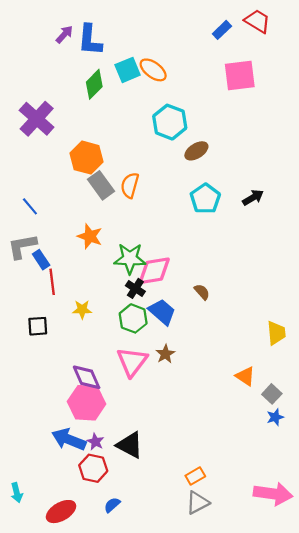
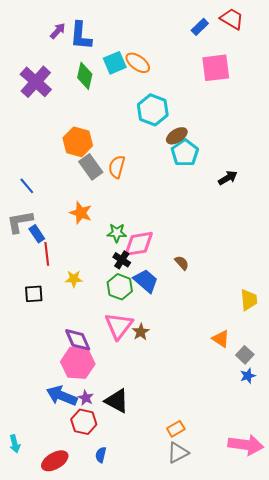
green diamond: (94, 84) -> (85, 76), turned -32
purple cross: (37, 119) -> (36, 82), moved
cyan pentagon: (205, 199) -> (185, 153), moved
green star: (130, 259) -> (117, 233), size x0.7
brown star: (165, 354) -> (141, 332), moved
blue semicircle: (112, 505) -> (101, 455), turned -35

